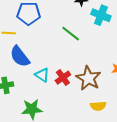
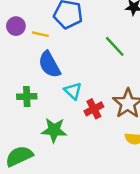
red cross: (63, 78) -> (94, 109), moved

